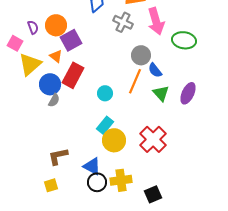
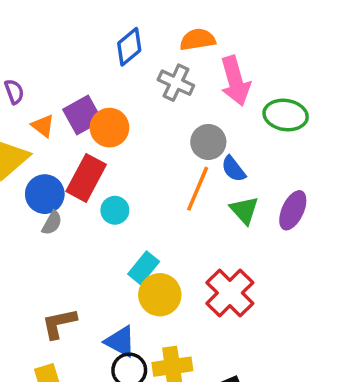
orange circle: (56, 25) -> (109, 128), moved
orange triangle: (56, 56) -> (43, 126), moved
cyan circle: (105, 93) -> (115, 210), moved

